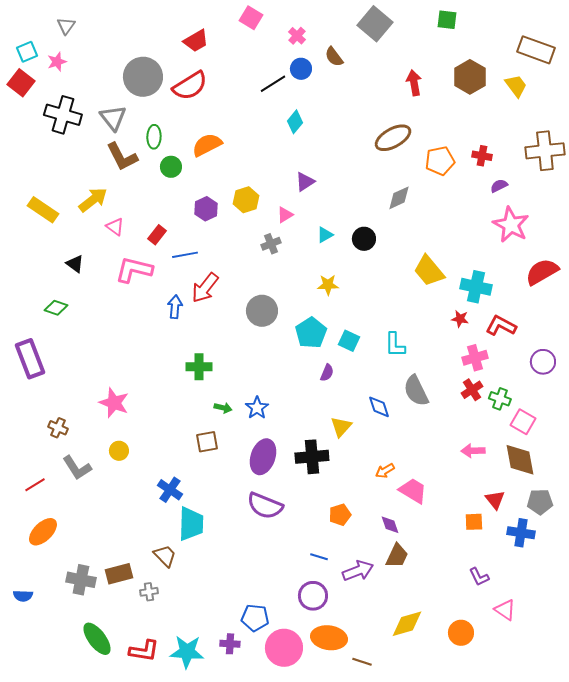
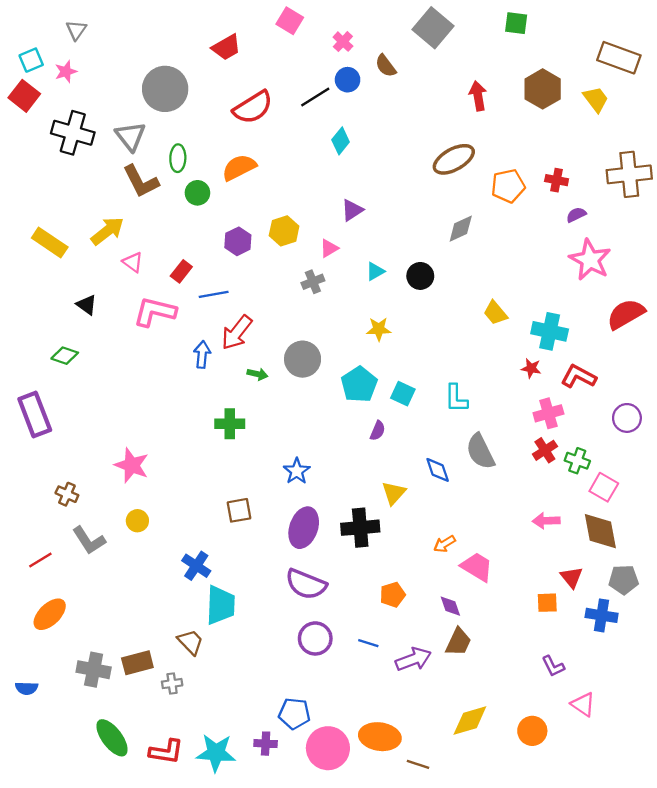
red semicircle: (190, 86) -> (253, 107), moved
yellow trapezoid: (429, 271) -> (495, 313), size x0.7
green arrow: (223, 408) -> (257, 374), moved
purple circle: (313, 596) -> (315, 638), moved

